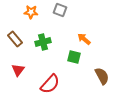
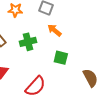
orange arrow: (84, 39) -> (54, 30), moved

